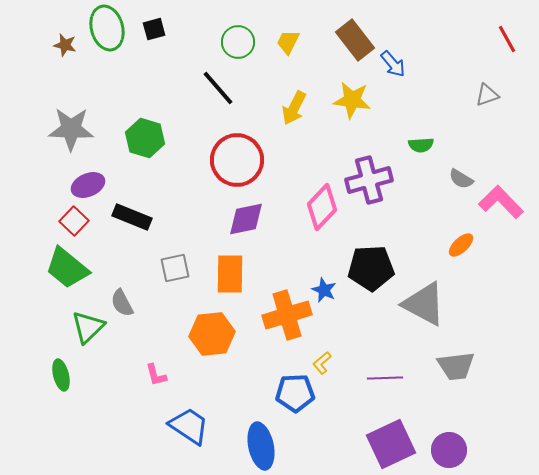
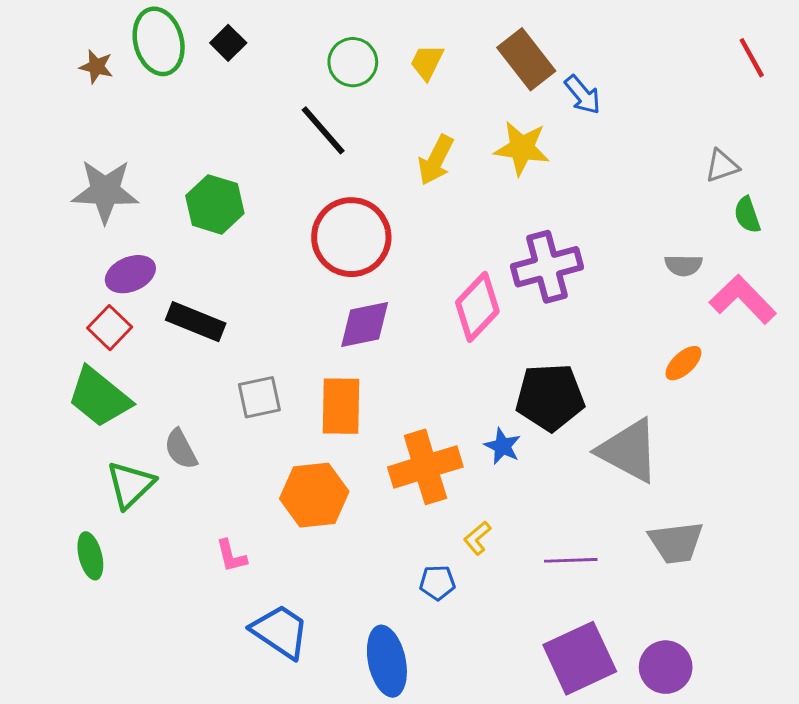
black square: (154, 29) -> (228, 43), turned -30
gray triangle: (487, 95) -> (722, 166), moved
green semicircle: (421, 145) -> (747, 215), moved, turned 75
gray semicircle: (461, 179) -> (683, 265), turned -30
blue star: (324, 290) -> (503, 446), moved
blue pentagon: (295, 393) -> (437, 583), size x0.6

